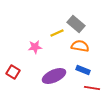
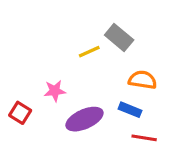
orange semicircle: (80, 46) -> (143, 80), moved
pink star: (35, 47) -> (55, 91), moved

